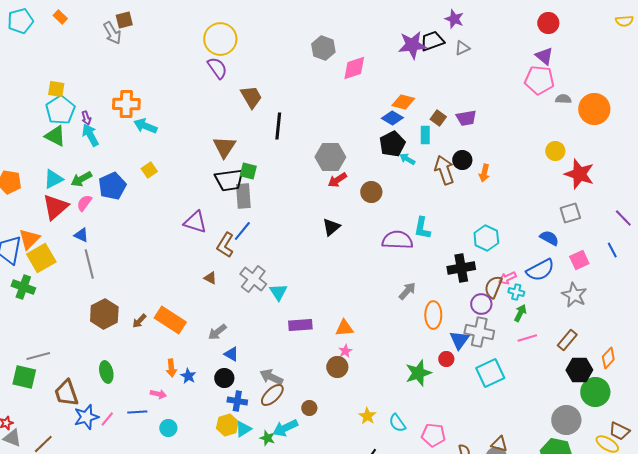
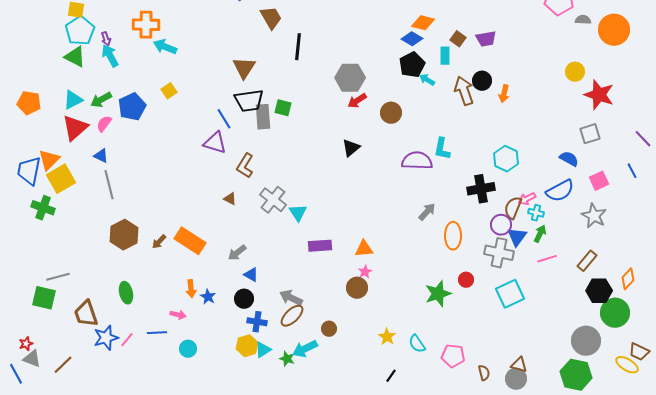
green square: (248, 171) -> (283, 108), moved
blue line: (242, 231) -> (224, 119), moved, turned -70
blue triangle: (459, 340) -> (517, 237), moved

